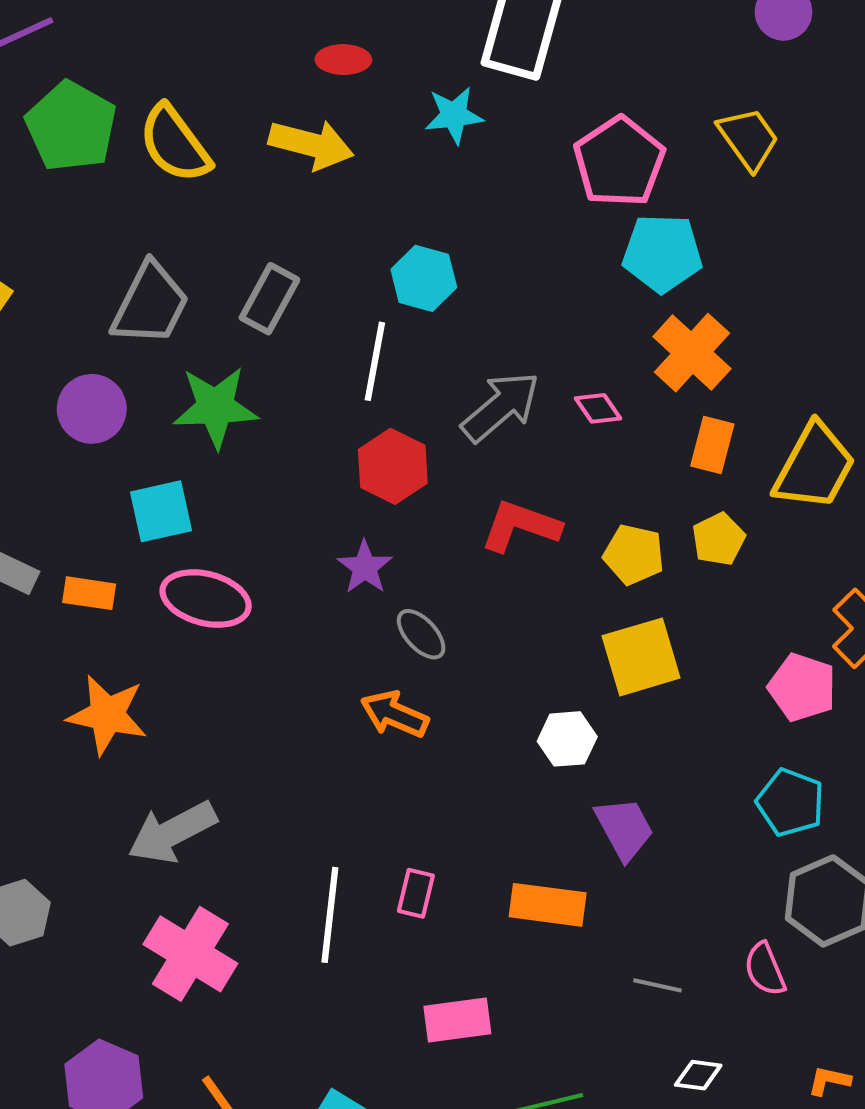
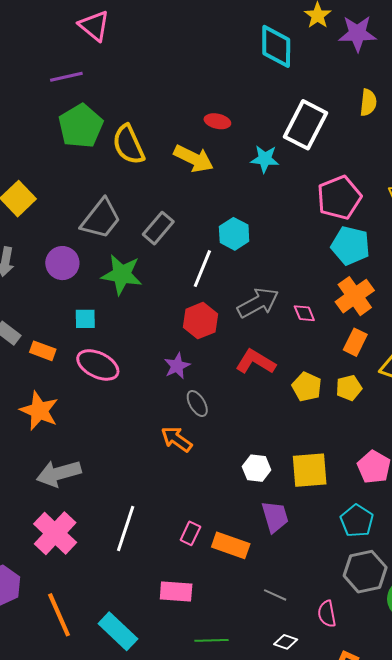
cyan square: (161, 511) -> (85, 319), size x0.7
yellow square: (641, 657) -> (310, 470), moved
pink rectangle: (416, 893) -> (190, 533), moved
pink semicircle: (765, 969) -> (327, 614), moved

